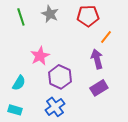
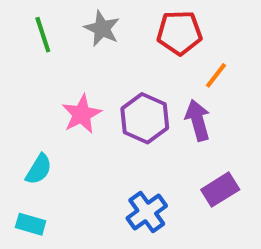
purple hexagon: (60, 77) -> (145, 118), moved
purple rectangle: (99, 88) -> (220, 190), moved
blue cross: (55, 107) -> (147, 212), moved

